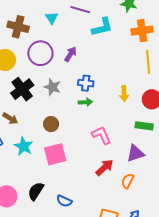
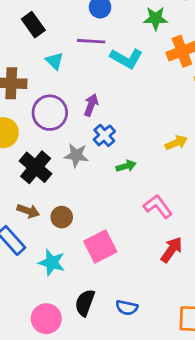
cyan L-shape: (102, 27) -> (126, 58), turned 55
blue cross: (86, 83) -> (104, 135), moved, turned -35
yellow arrow: (124, 94) -> (176, 143), turned -98
brown circle: (51, 124) -> (62, 217), moved
cyan star: (24, 146) -> (52, 263), moved

